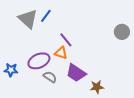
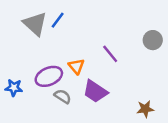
purple line: (66, 40) -> (110, 54), moved
orange triangle: (61, 53) -> (76, 66), turned 32
brown star: (97, 87) -> (145, 109), moved

